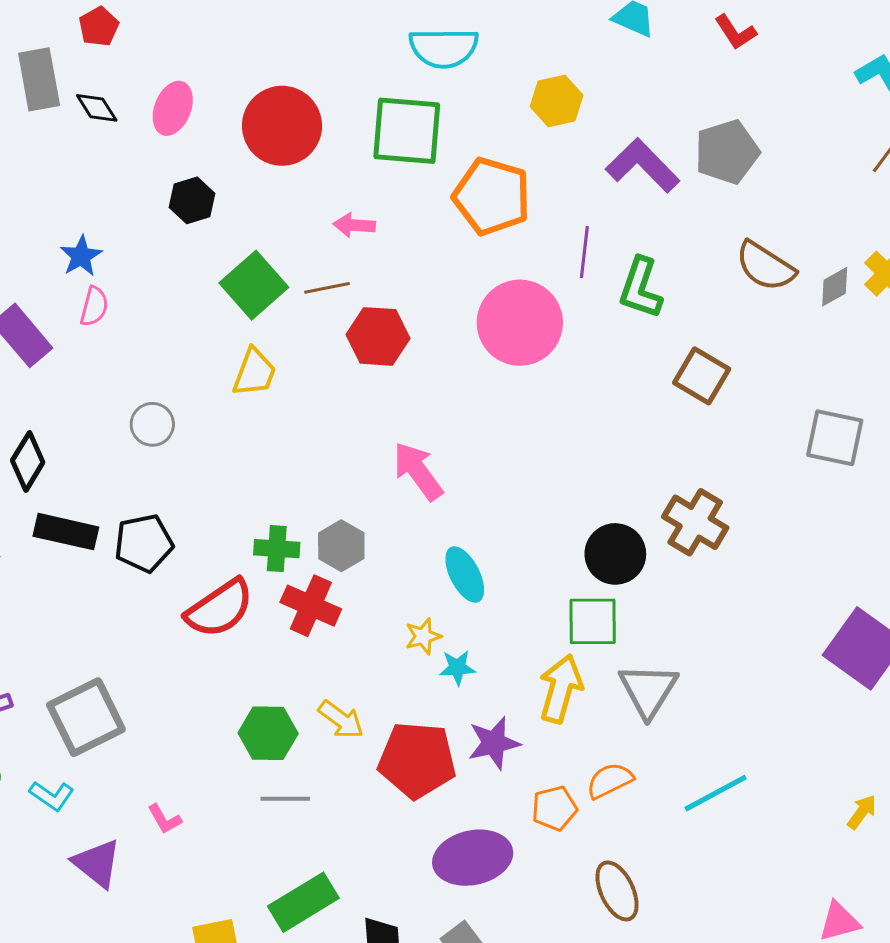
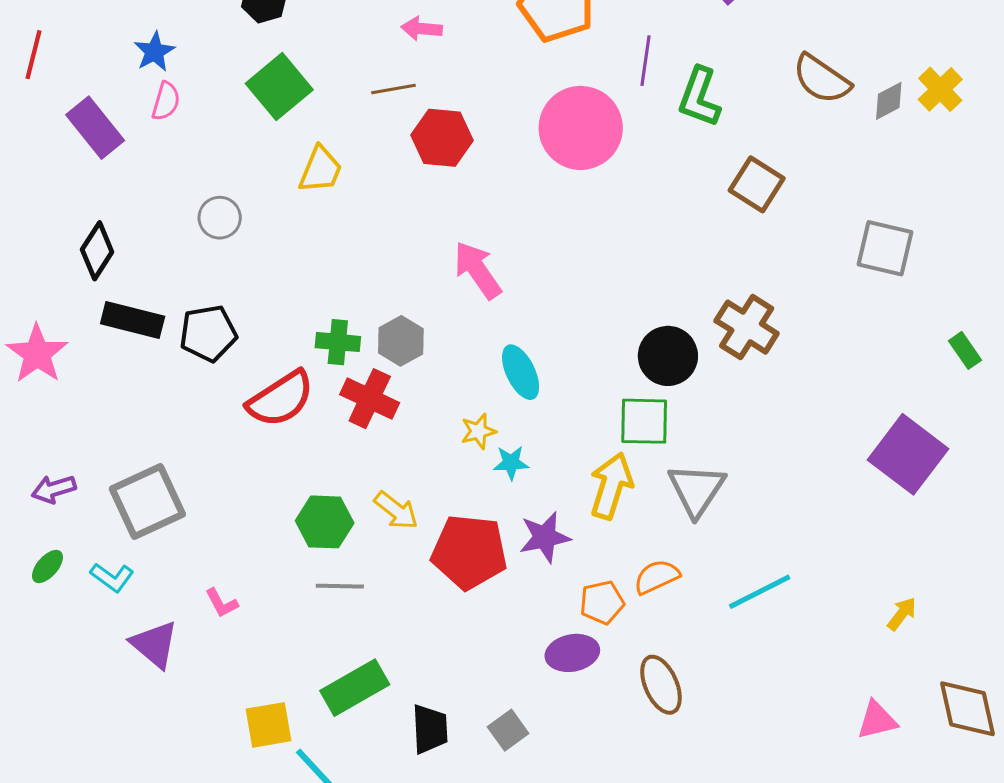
green square: (254, 285) -> (279, 87), moved
purple ellipse: (473, 858) -> (572, 653), moved, size x0.7

